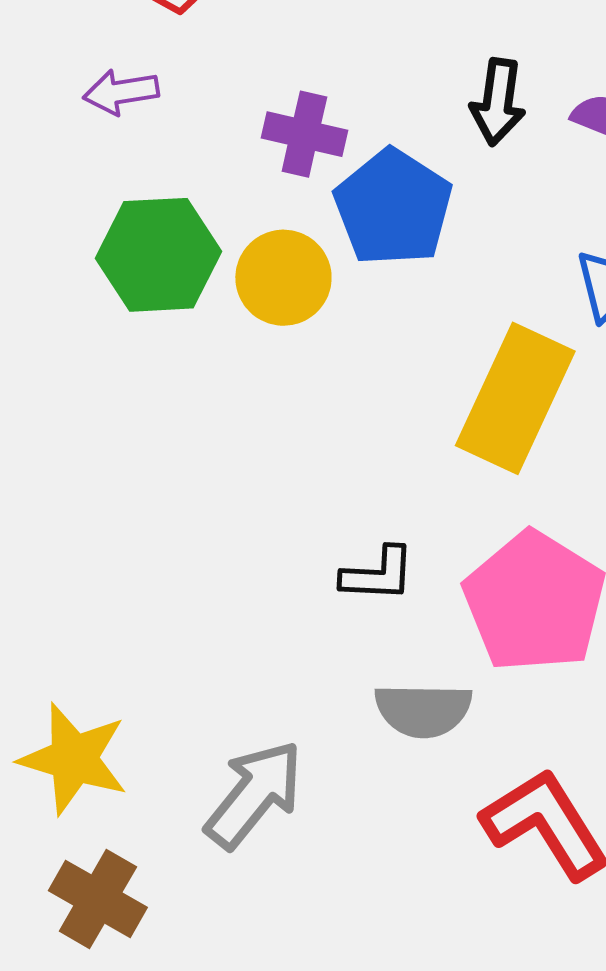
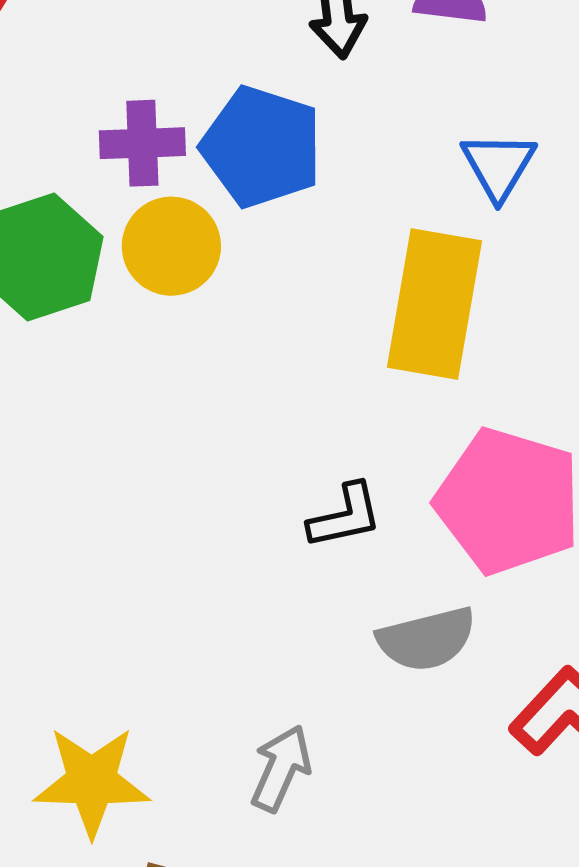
purple cross: (304, 134) -> (142, 143), moved
gray arrow: (254, 794) -> (281, 768), size x0.7

